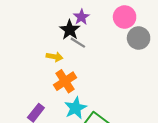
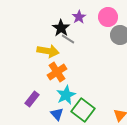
purple star: (81, 17) -> (79, 17), moved
yellow arrow: (55, 57) -> (48, 51), size x1.5

